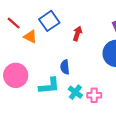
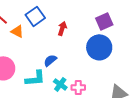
blue semicircle: (65, 67) -> (50, 60), turned 56

